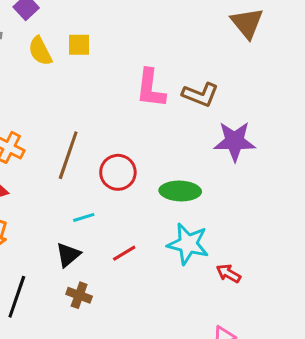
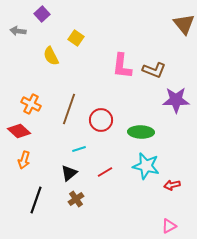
yellow square: (79, 45) -> (76, 38), turned 35
yellow semicircle: (40, 51) -> (51, 56), moved
red arrow: (228, 273) -> (172, 185), turned -42
brown cross: (79, 295) -> (76, 199), turned 35

